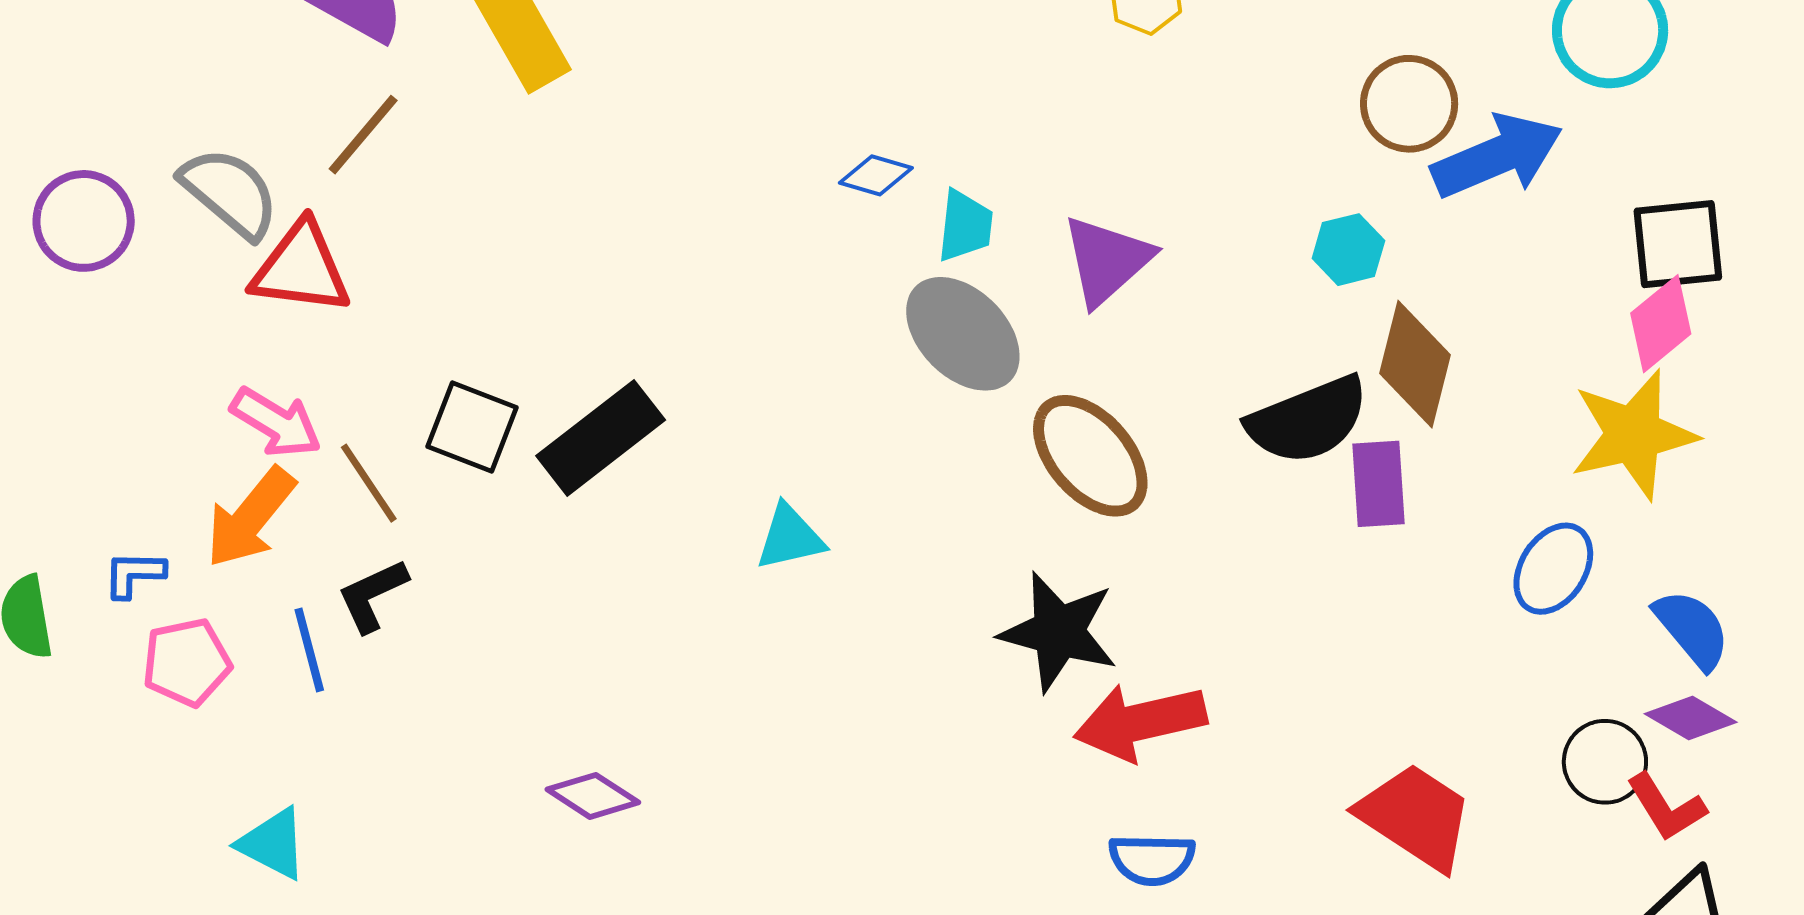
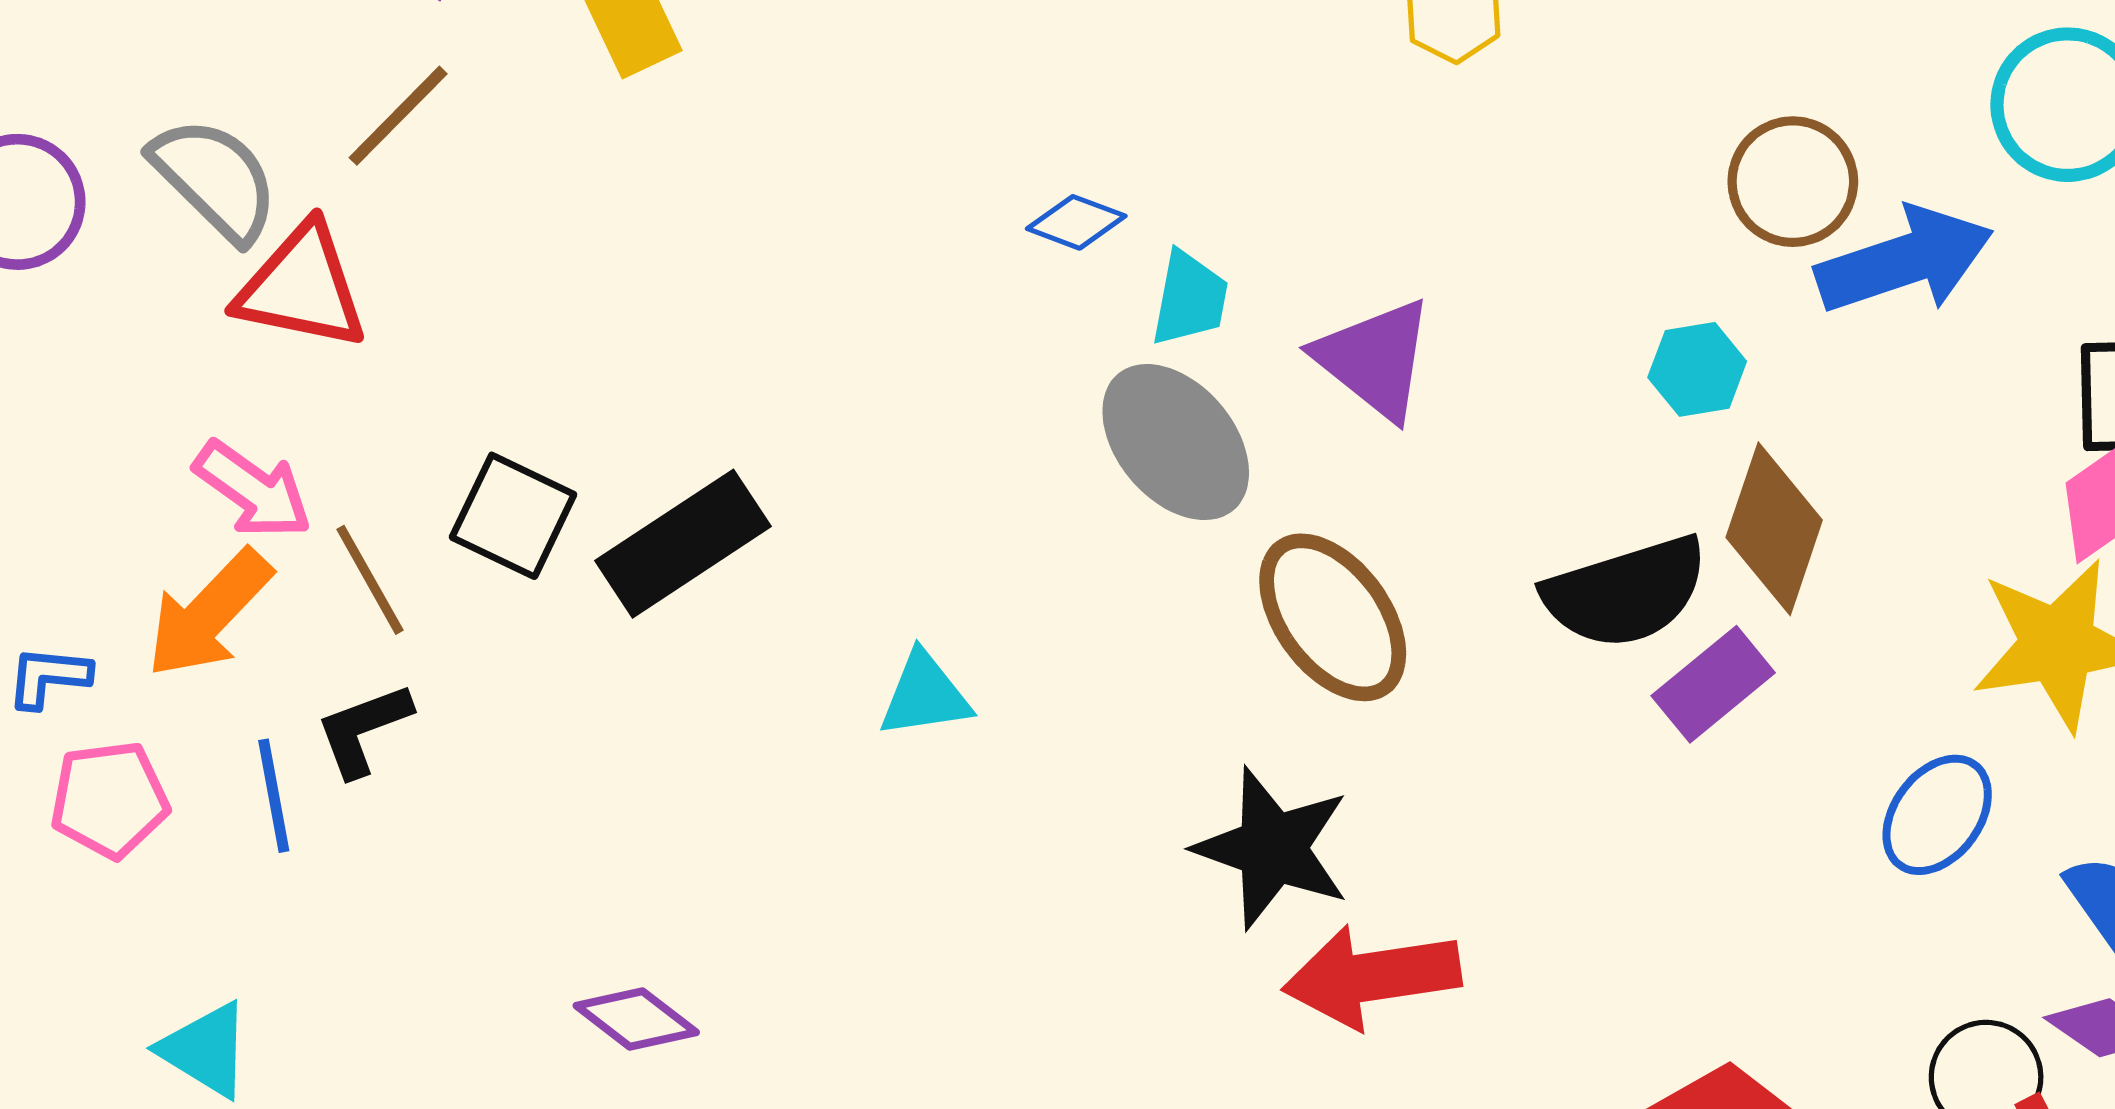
purple triangle: (1107, 260) -> (1375, 359), turned -44
purple rectangle: (1378, 484) -> (1713, 684), turned 50

